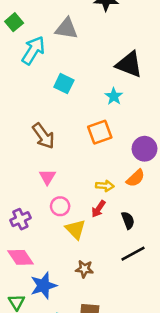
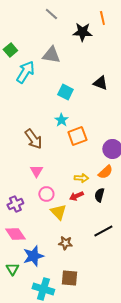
black triangle: (129, 64) -> (100, 83), size x0.7
cyan square: (64, 84) -> (65, 92), moved
cyan star: (114, 96) -> (61, 120), moved
red arrow: (98, 209) -> (76, 196), turned 32
black semicircle: (128, 220) -> (99, 195), moved, turned -144

